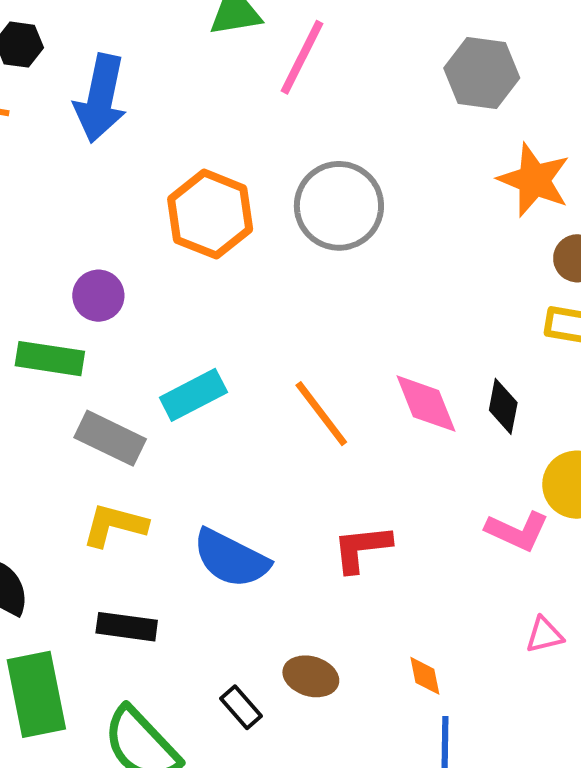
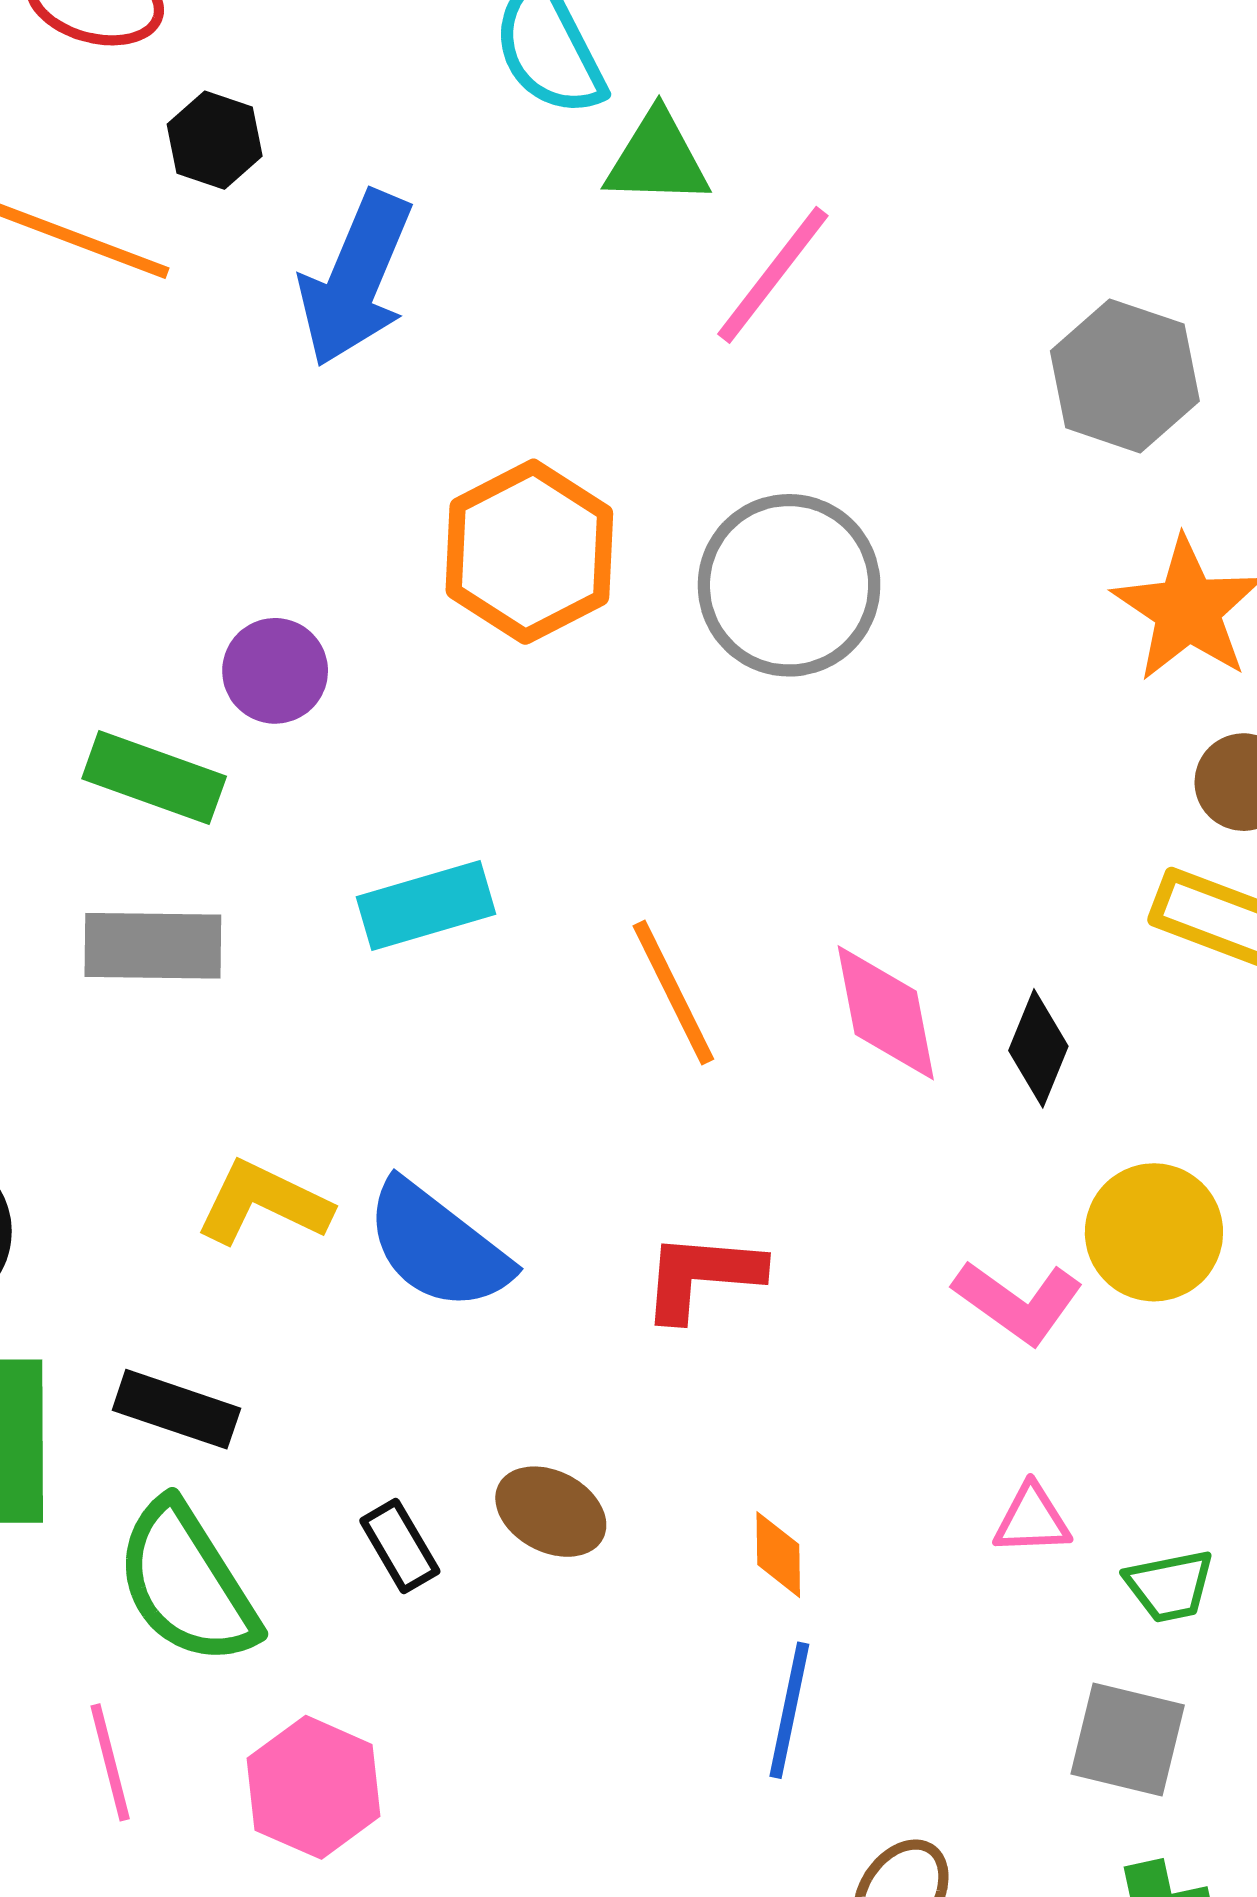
gray rectangle: (110, 438) -> (153, 946), moved, turned -36
yellow L-shape: (115, 525) -> (263, 1203), moved
black rectangle: (127, 627) -> (176, 1409), moved

